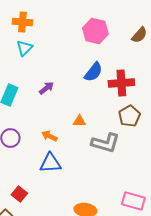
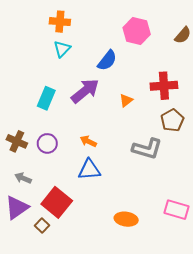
blue semicircle: (93, 72) -> (107, 60), moved
purple arrow: (46, 88) -> (85, 91), size x1.8
orange triangle: (79, 121) -> (126, 100), moved, turned -40
red square: (19, 194) -> (57, 202), size x1.8

